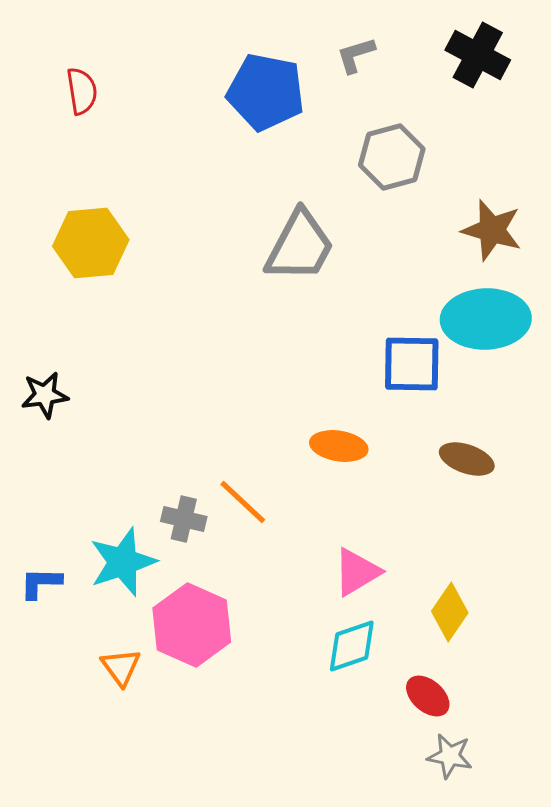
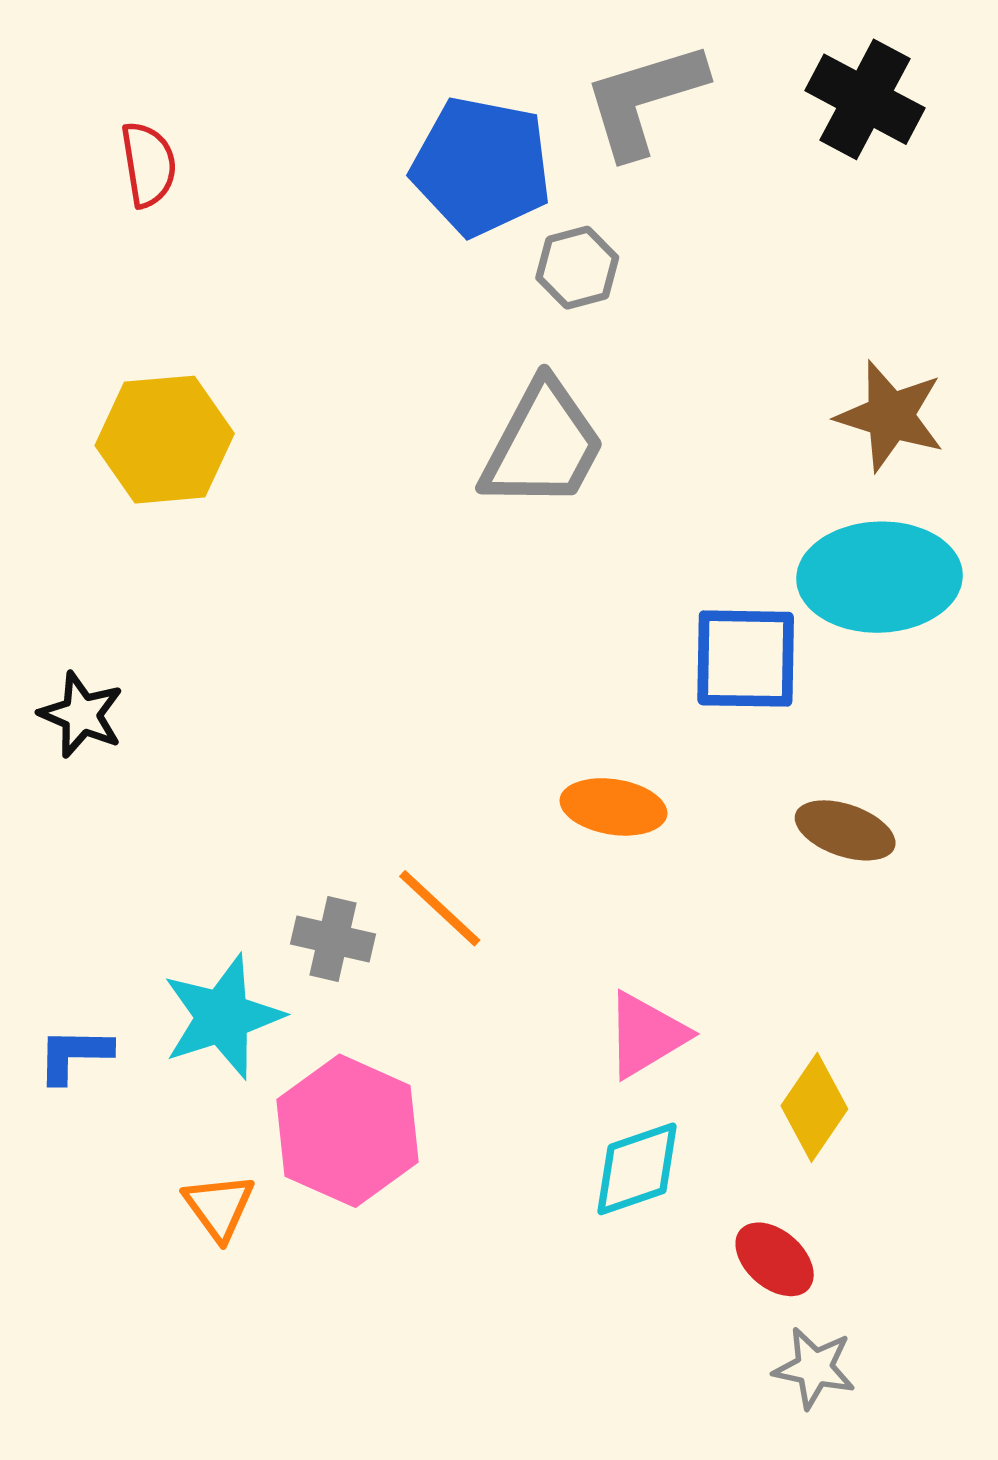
gray L-shape: (356, 55) -> (644, 99), size x1.8
gray hexagon: (392, 157) -> (577, 268), moved, size x0.7
black star: (45, 395) -> (81, 715), turned 30

